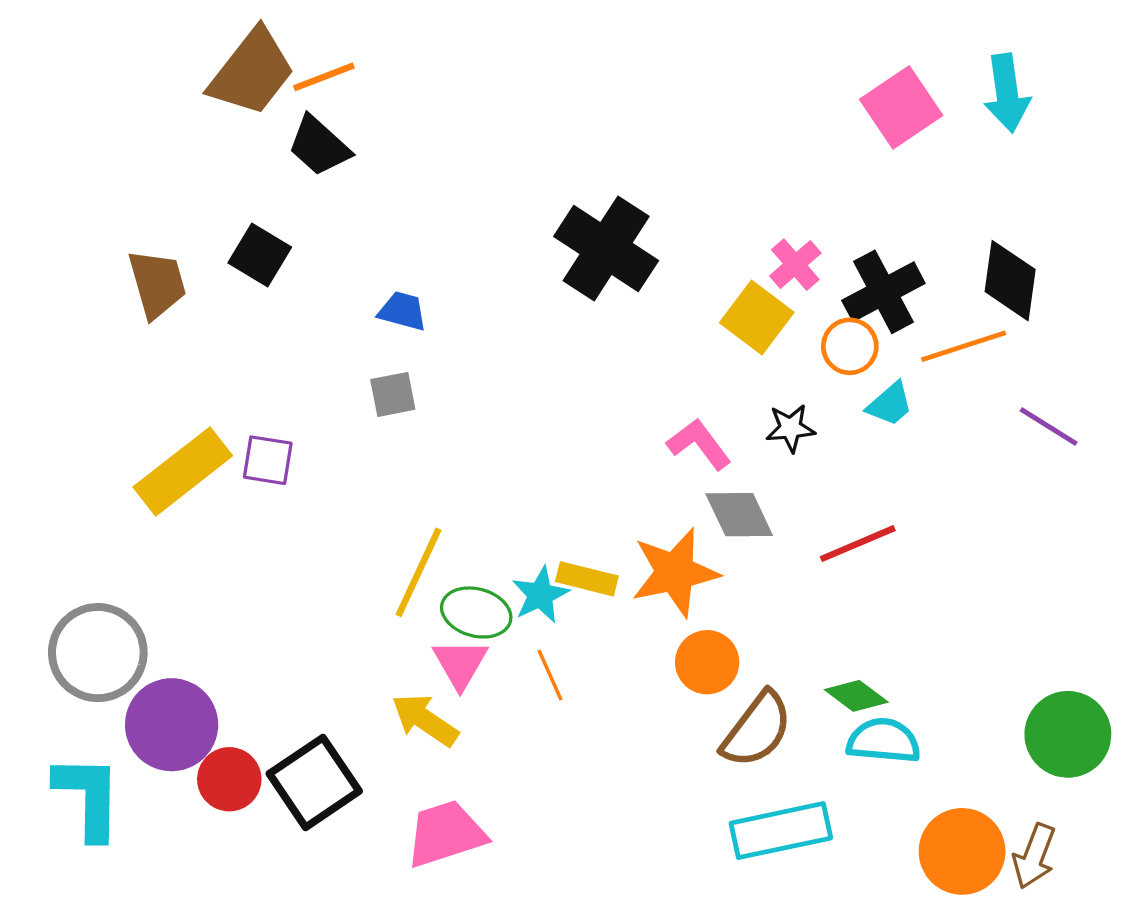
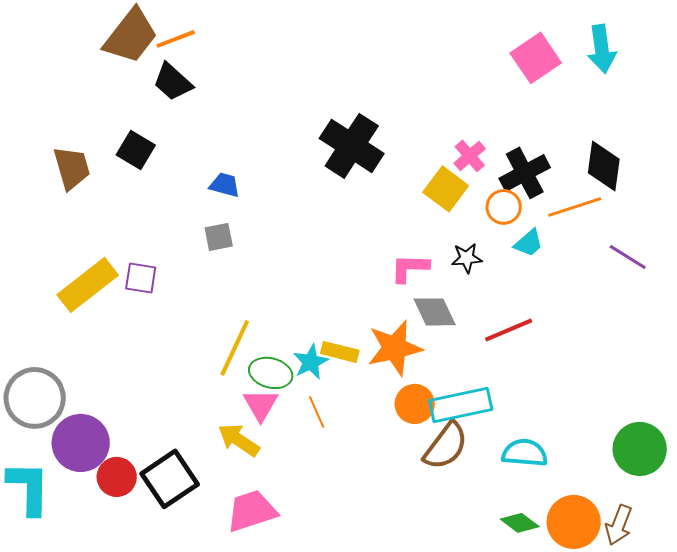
pink L-shape: (699, 444) -> (410, 268), turned -51
green diamond: (856, 696) -> (520, 523), moved
cyan rectangle: (781, 831) -> (461, 405), moved

